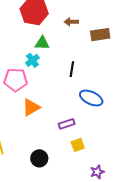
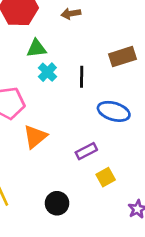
brown rectangle: (100, 35) -> (122, 57), moved
cyan cross: (32, 60) -> (47, 72), moved

